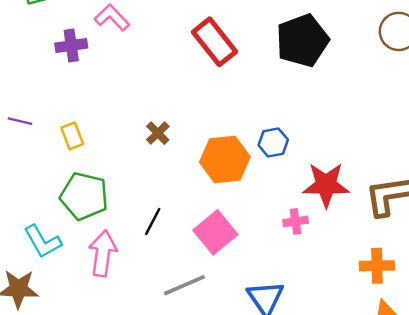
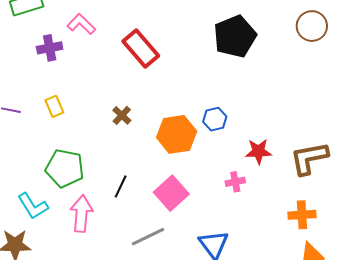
red rectangle: (215, 42) -> (141, 49), moved
yellow rectangle: (72, 136) -> (54, 106), moved
red star: (326, 185) -> (259, 151), size x0.7

